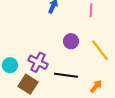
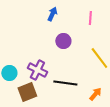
purple circle: (71, 41) -> (63, 41), moved
brown square: (28, 84) -> (27, 92), turned 36

